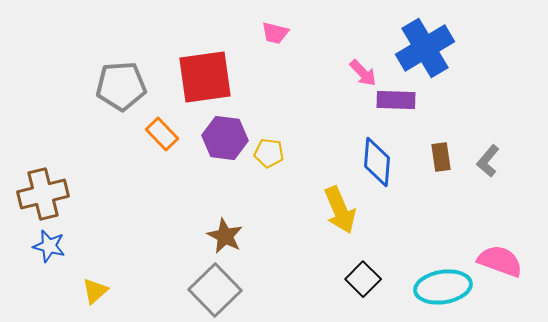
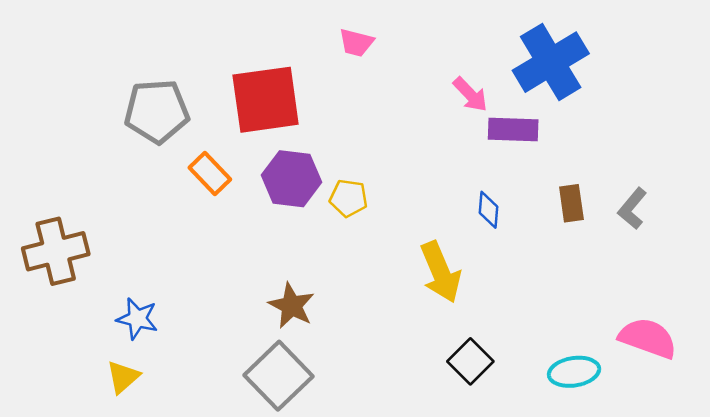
blue diamond: (377, 162) -> (488, 210), size x0.6
blue star: (49, 246) -> (137, 319), moved
cyan ellipse: (443, 287) -> (574, 372), size x0.7

